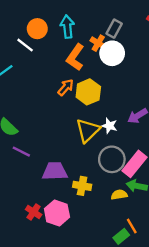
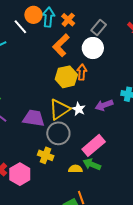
cyan arrow: (67, 27) -> (48, 17), moved
orange cross: (98, 43) -> (68, 20), moved
orange arrow: (66, 87) -> (82, 72), moved, turned -49
gray circle: (112, 159) -> (58, 133), moved
purple trapezoid: (55, 171) -> (34, 118), moved

